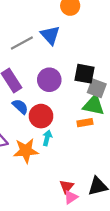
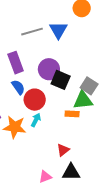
black square: (84, 74) -> (61, 80), moved
green triangle: (94, 105) -> (83, 100), turned -30
red triangle: (67, 186) -> (63, 150), moved

